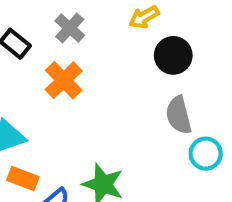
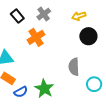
gray semicircle: (179, 115) -> (74, 67), moved

